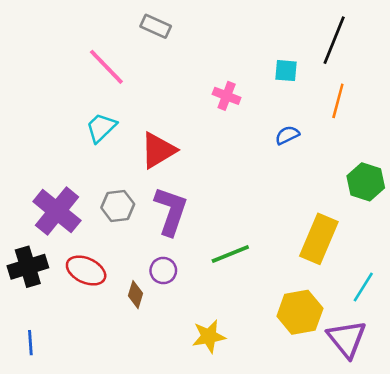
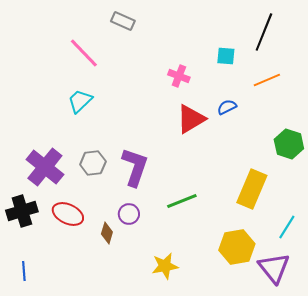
orange line: (338, 101) -> (267, 80), turned 52
red triangle: (158, 150) -> (191, 119), moved

